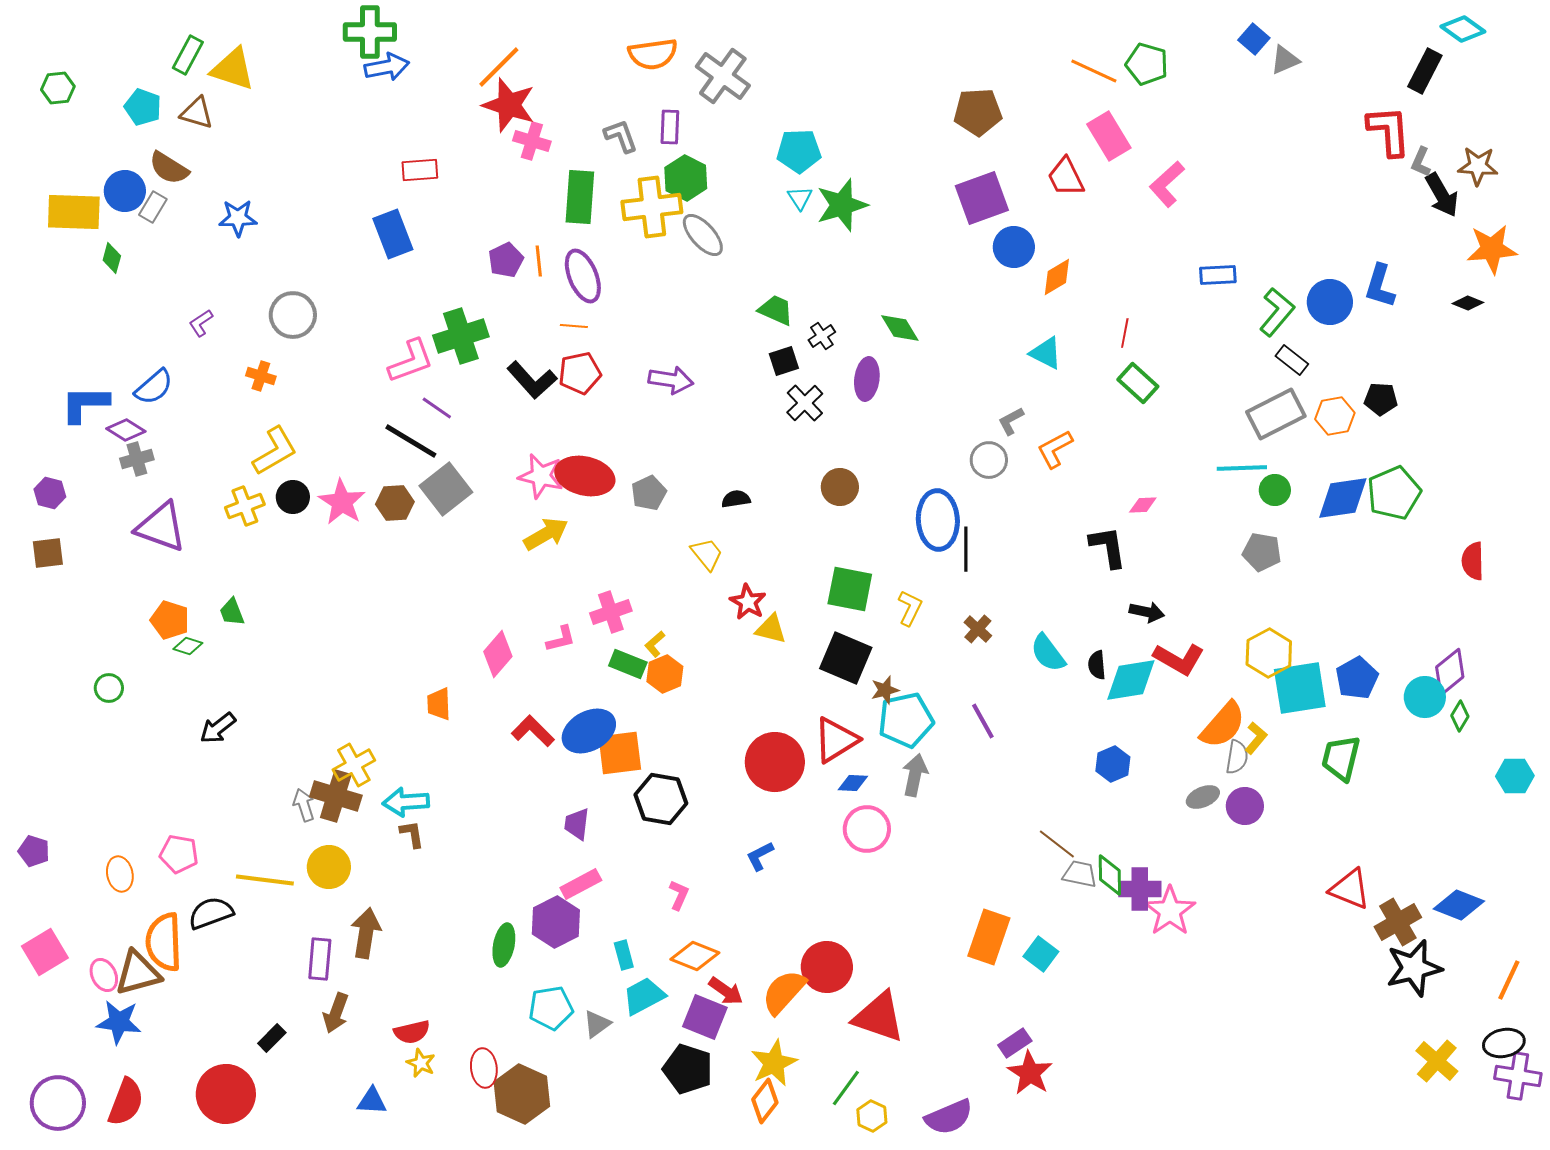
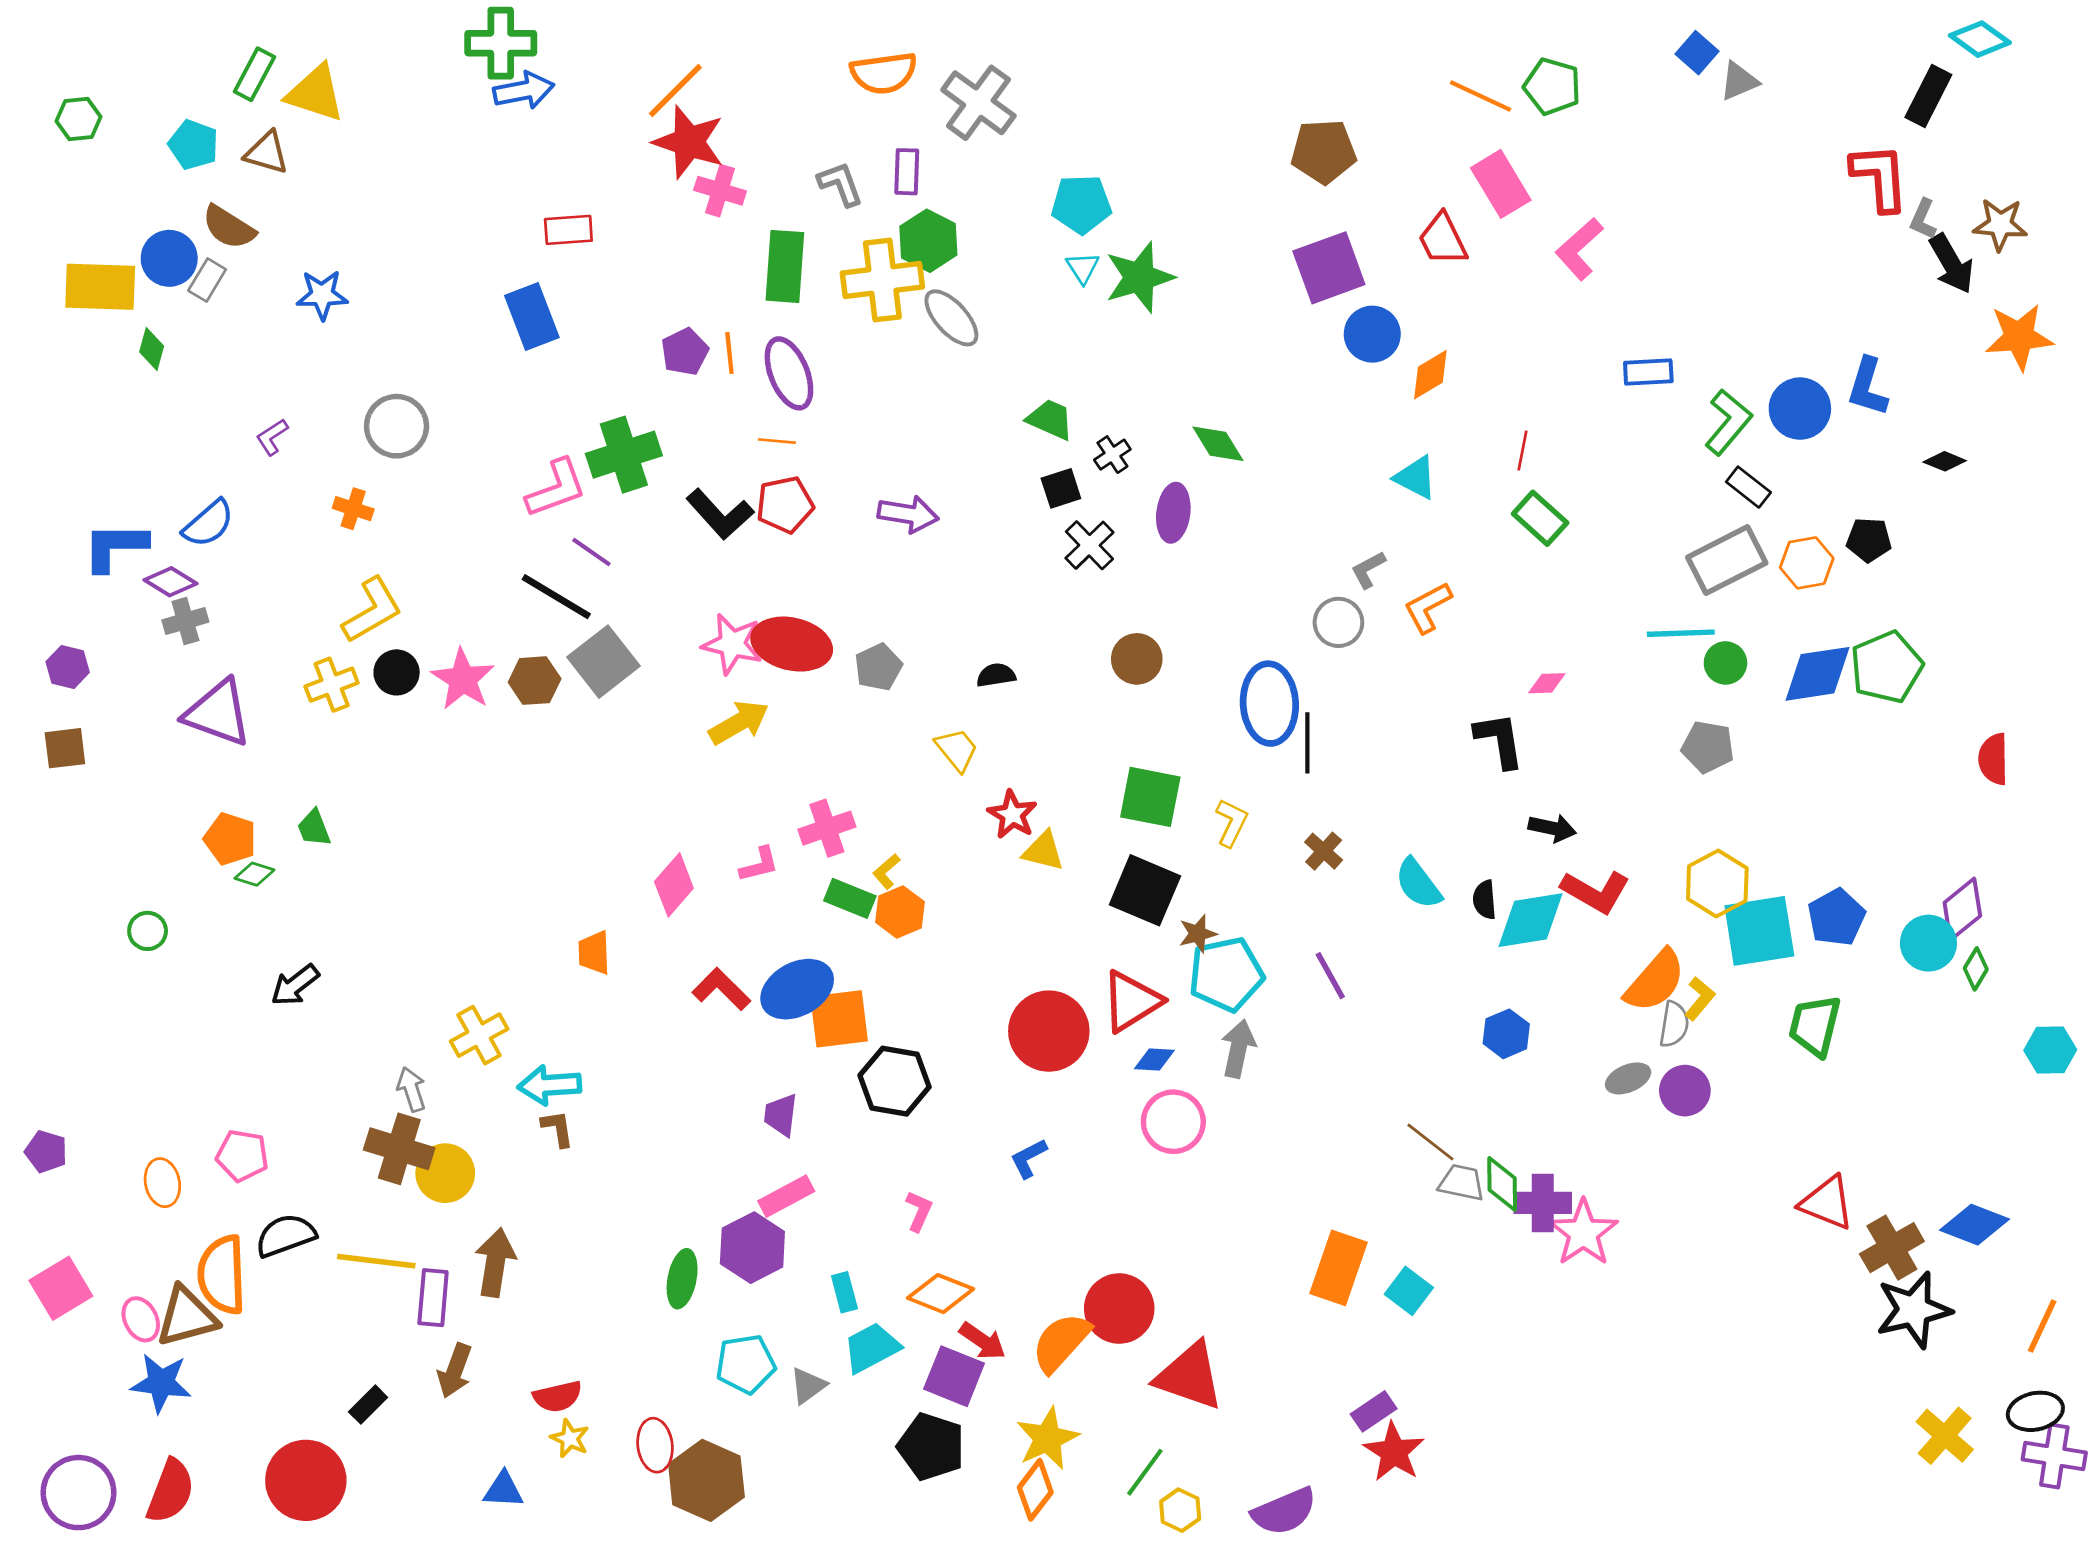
black diamond: (1468, 303) -> (1945, 461), moved
brown cross: (336, 796) -> (399, 1149), moved
yellow line: (265, 880) -> (376, 1261), moved

